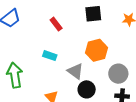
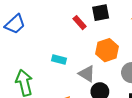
red rectangle: (56, 24) -> (80, 23), moved

